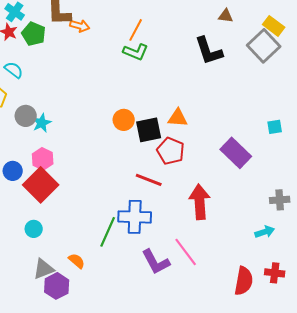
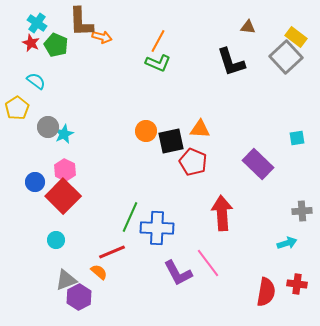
red line: (149, 180) -> (112, 252), moved, turned -44
green line: (108, 232) -> (130, 217), moved

